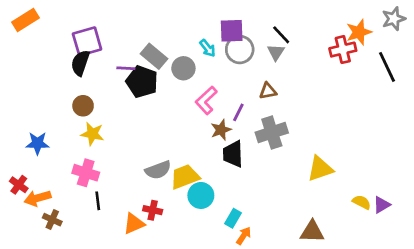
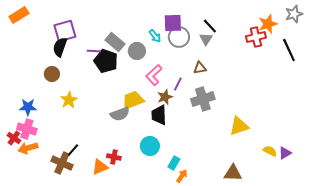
brown circle: (83, 106) -> (52, 74), moved
yellow star: (92, 134) -> (69, 100), turned 30
black trapezoid: (233, 154) -> (159, 115), moved
gray semicircle: (158, 170) -> (120, 114), moved
pink cross: (86, 173) -> (27, 129), moved
yellow trapezoid: (185, 177) -> (133, 100), moved
black line: (98, 201) -> (73, 150), turned 48
brown cross: (52, 220) -> (62, 163), moved, size x1.5

